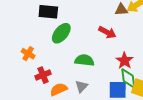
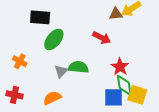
red cross: (43, 75) -> (14, 95), moved, turned 35
gray triangle: (82, 86) -> (61, 71), moved

